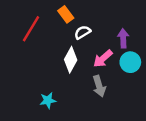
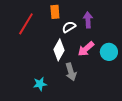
orange rectangle: (66, 14) -> (55, 12), turned 32
purple arrow: (123, 38) -> (88, 20), moved
gray arrow: (99, 86) -> (71, 72), moved

